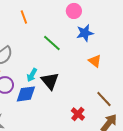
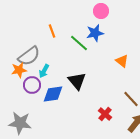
orange line: (24, 17) -> (52, 31), moved
blue star: (85, 33) -> (95, 33), moved
cyan arrow: (32, 75) -> (44, 71), moved

